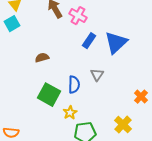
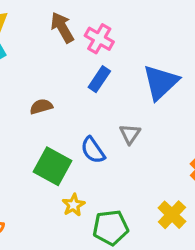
blue rectangle: (89, 41) -> (99, 79), moved
blue semicircle: (74, 85) -> (93, 150), turned 144
yellow star: (70, 113) -> (73, 205), moved

